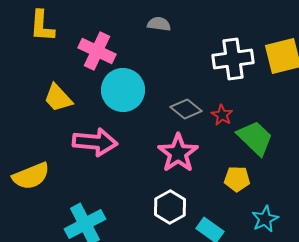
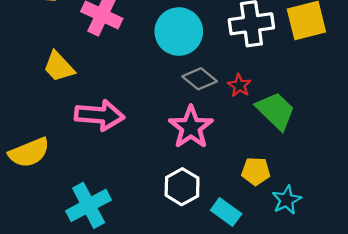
cyan circle: (123, 90) -> (179, 32), moved
yellow pentagon: (237, 179) -> (256, 171), moved

